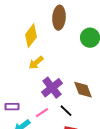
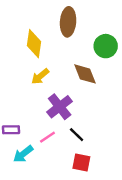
yellow diamond: (31, 36) -> (34, 44), turned -30
brown diamond: (83, 90) -> (85, 74), moved

